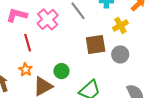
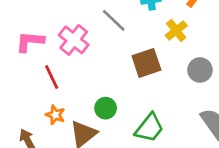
gray circle: (120, 54) -> (200, 70), moved

